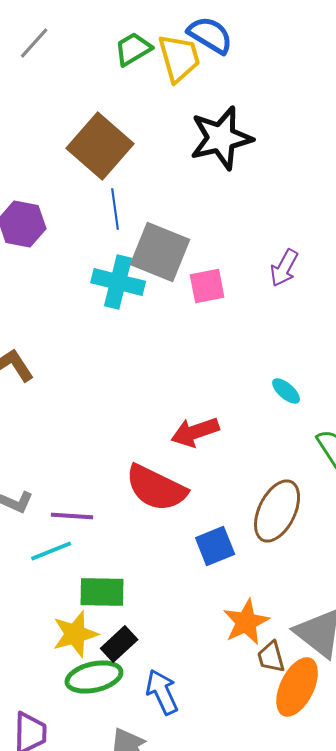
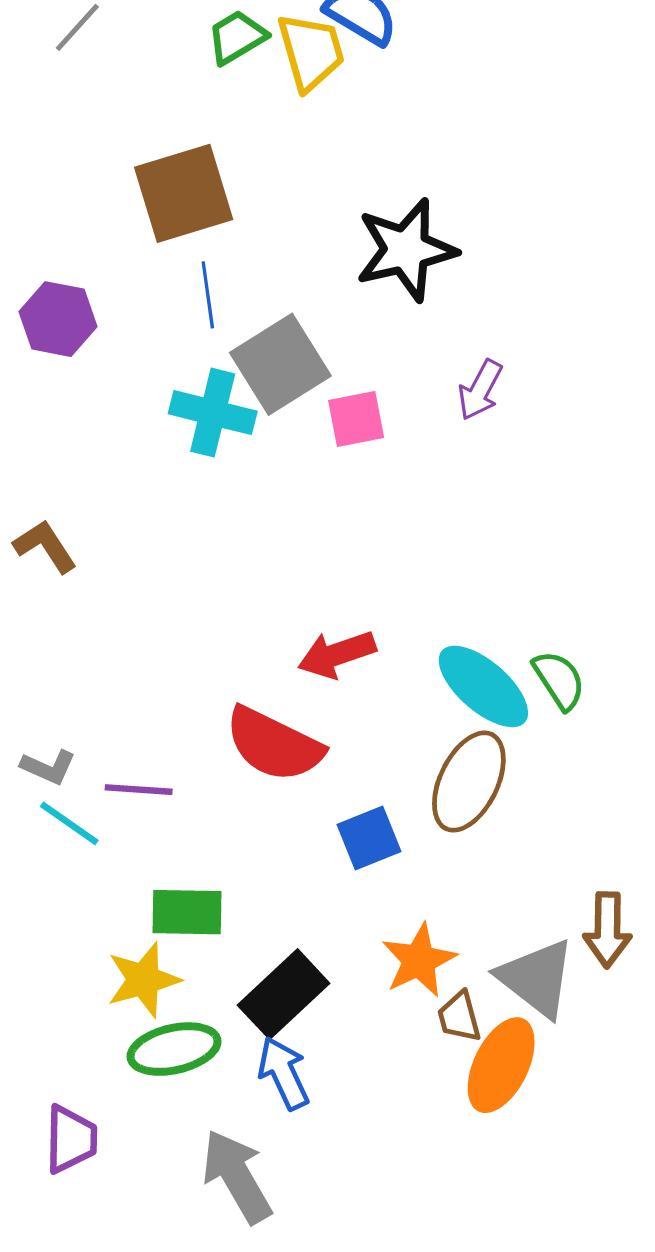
black star: (221, 138) -> (406, 250), moved
brown square: (100, 146) -> (184, 193), turned 32
gray square: (160, 252) -> (280, 364), turned 36
cyan ellipse: (286, 391) -> (483, 686), moved, size x2.0
cyan line: (51, 551) -> (69, 823), moved, turned 57
black rectangle: (119, 644) -> (284, 994), moved, size x1.5

